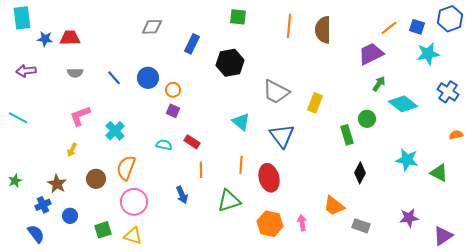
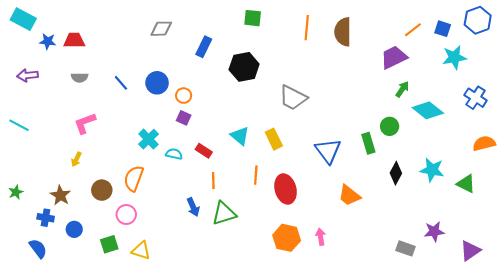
cyan rectangle: (22, 18) -> (23, 19), turned -55
yellow rectangle: (315, 103) -> (274, 139), moved, turned -48
cyan triangle: (241, 122) -> (240, 136), moved
cyan cross: (115, 131) -> (149, 139), moved
orange semicircle: (456, 135) -> (484, 143), size x1.5
blue triangle: (282, 136) -> (328, 151), moved
black diamond: (360, 173) -> (396, 173), moved
green triangle: (229, 201) -> (224, 213), moved
pink circle: (134, 202) -> (126, 214), moved, size x0.7
blue cross: (43, 205) -> (46, 218), turned 35
orange trapezoid: (334, 206) -> (349, 195), moved
gray rectangle: (361, 226) -> (405, 248), moved

